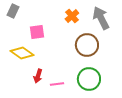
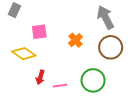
orange cross: (72, 16) -> (75, 40), moved
brown circle: (87, 45) -> (111, 47), moved

